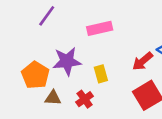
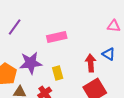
red arrow: (143, 61) -> (91, 63), turned 126

